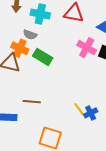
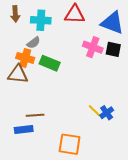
gray semicircle: (30, 35) -> (33, 43), turned -48
brown line: (32, 102) -> (35, 115), moved

